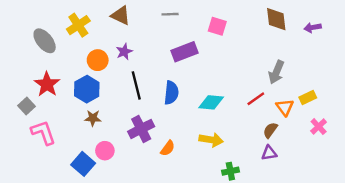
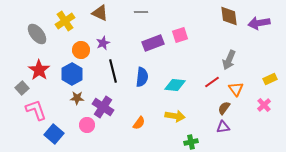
pink square: (217, 26) -> (180, 35), moved, turned -35
purple arrow: (313, 28) -> (259, 23), size x1.5
yellow rectangle: (308, 98) -> (270, 79), moved
purple cross: (141, 129) -> (103, 107), moved, turned -30
blue square: (83, 164) -> (54, 134), moved

